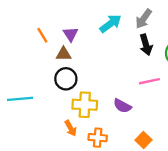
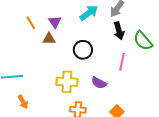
black circle: (66, 79) -> (83, 50), moved
pink line: (149, 81) -> (122, 62), turned -66
orange arrow: (71, 128) -> (23, 102), moved

